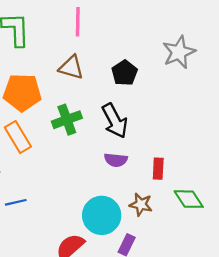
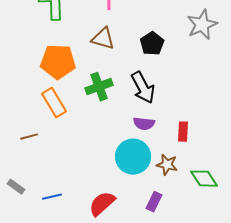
green diamond: (189, 199) -> (204, 179), moved
blue line: (16, 202) -> (52, 197), moved
cyan circle: (102, 215) -> (133, 157), moved

